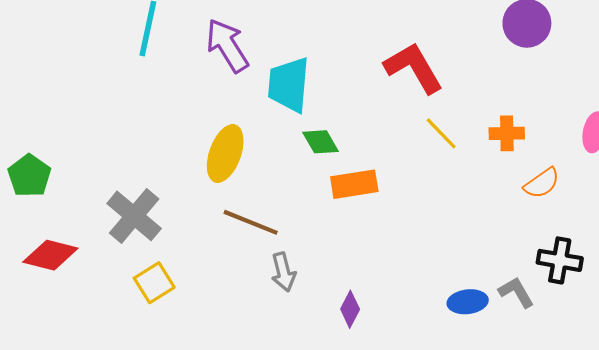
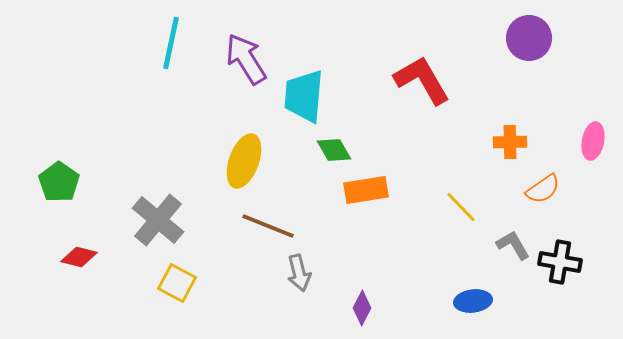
yellow line: (441, 133) -> (461, 207), moved
red diamond: (50, 255) -> (79, 257), size x0.7
yellow square: (154, 283) -> (177, 283), turned -30
gray L-shape: (516, 292) -> (513, 245), moved

